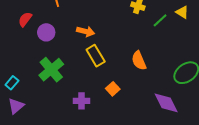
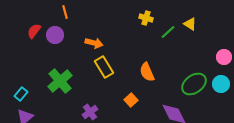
purple circle: (46, 32) -> (55, 35), moved
orange square: (113, 89) -> (131, 100), moved
purple cross: (81, 101) -> (90, 112), turned -35

